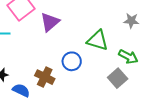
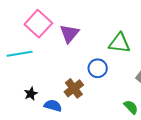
brown cross: (45, 77) -> (74, 88), turned 36

